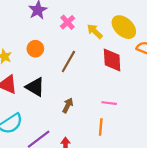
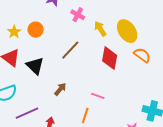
pink cross: (67, 22) -> (78, 15), turned -32
orange circle: (35, 49) -> (36, 30), moved

